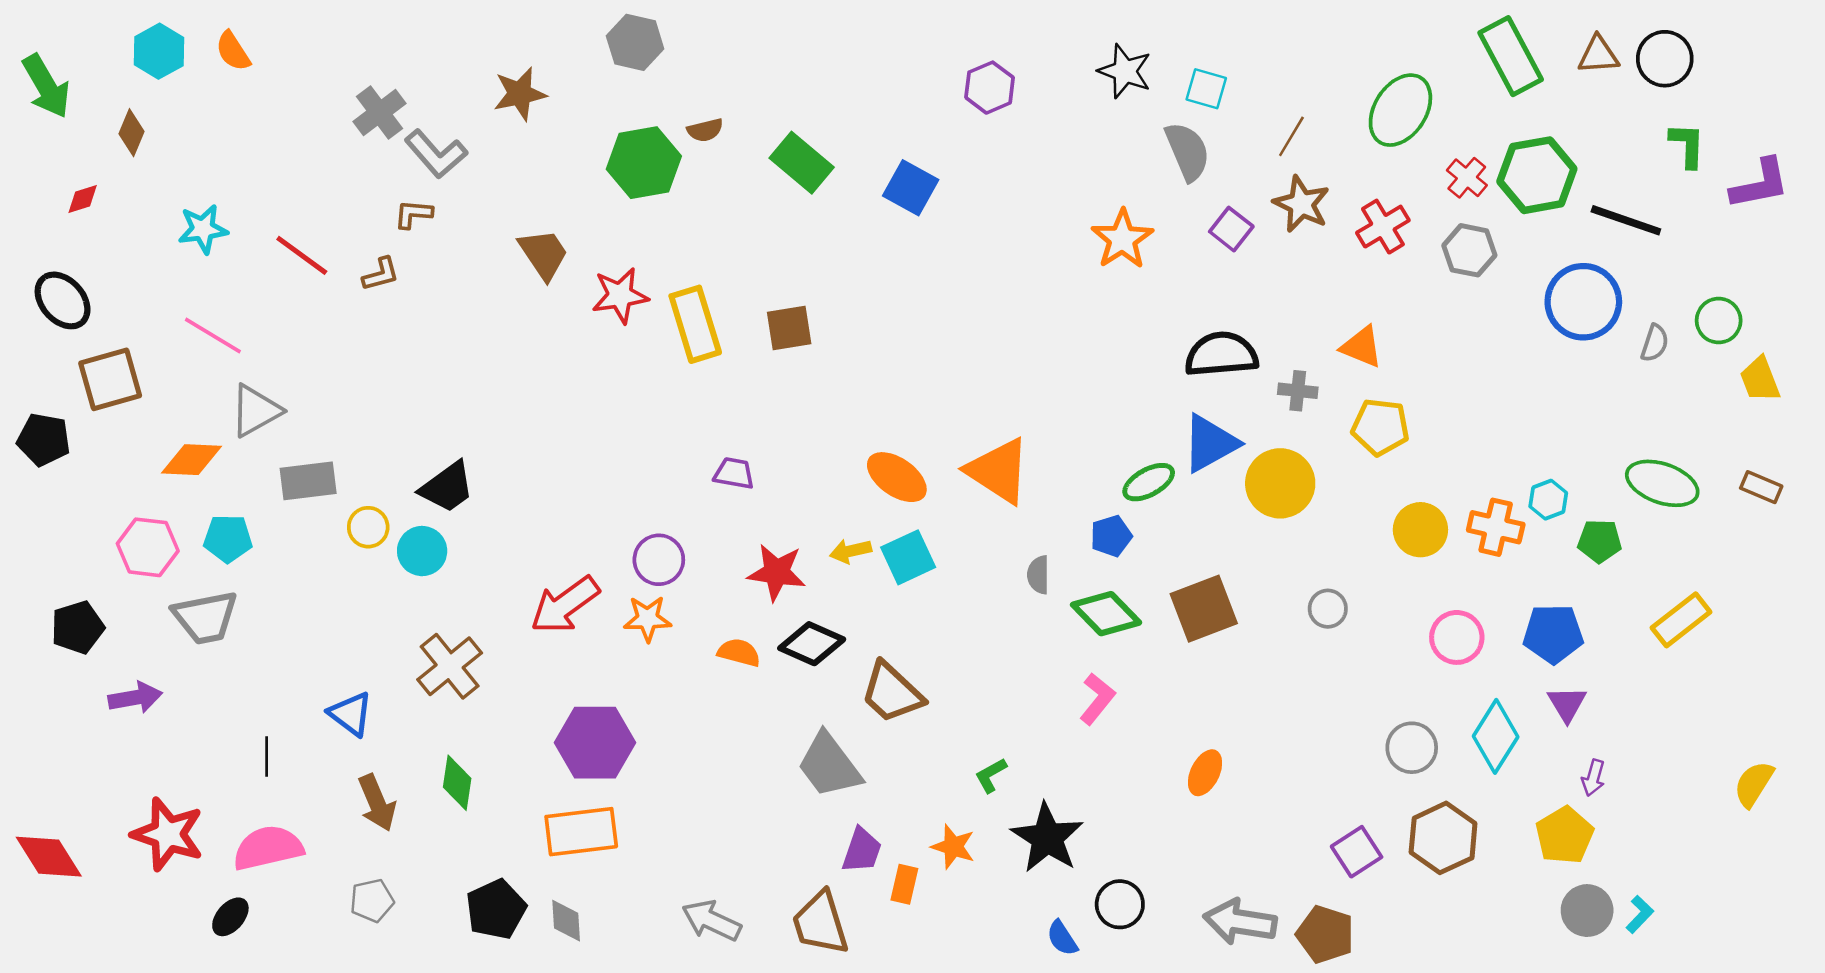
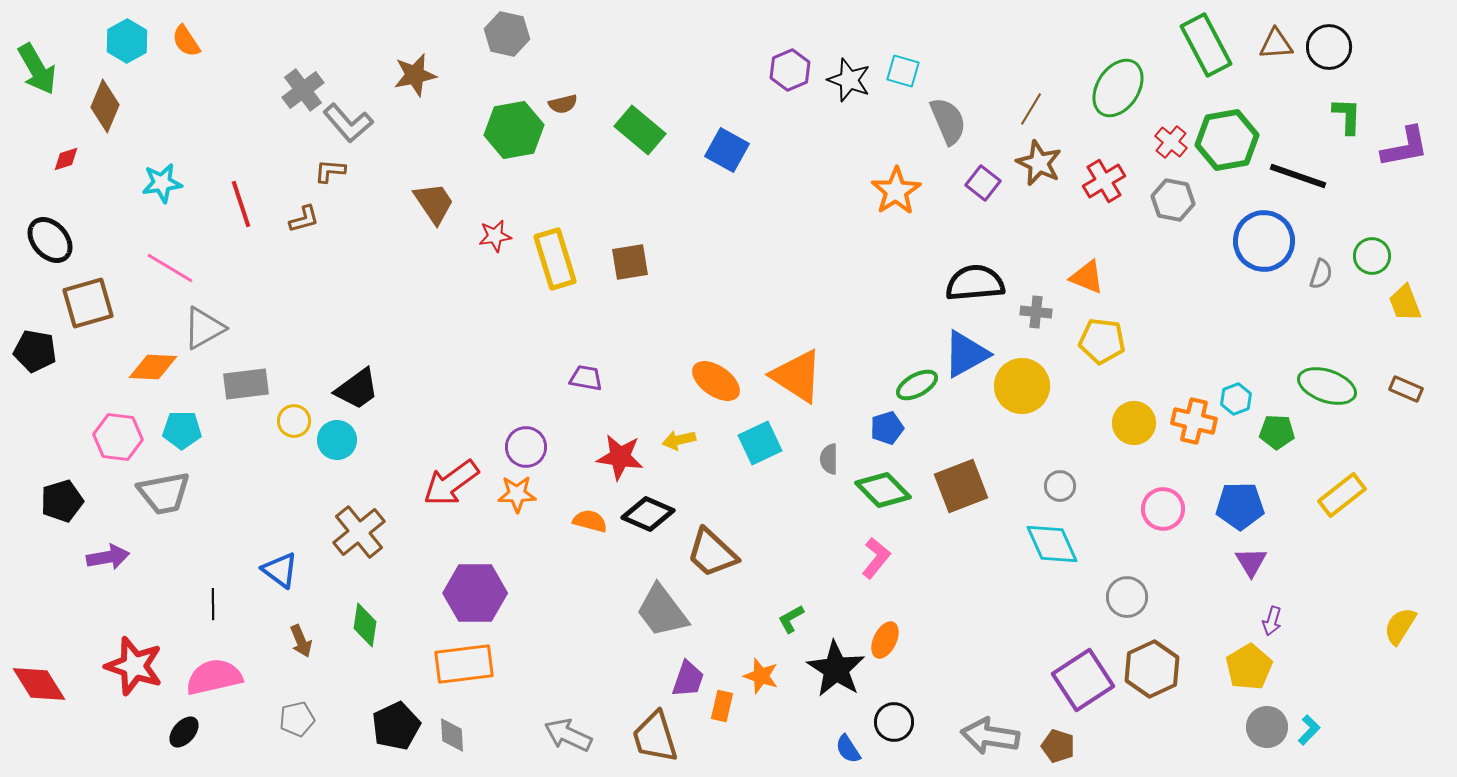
black star: (1125, 71) -> (849, 80), moved
cyan square: (1206, 89) -> (903, 71), moved
brown diamond: (131, 133) -> (105, 106), size x1.4
red line: (302, 255) -> (241, 204), turned 36
red star: (620, 295) -> (495, 236), size x0.7
cyan square: (908, 557) -> (760, 443), moved
cyan diamond: (1496, 736) -> (1052, 544), moved, turned -56
orange ellipse: (1205, 773) -> (885, 640), moved
brown arrow: (377, 803) -> (301, 641), size x0.7
purple square: (1357, 852) -> (1083, 680), size x1.5
brown pentagon: (1325, 934) -> (1058, 746), size x0.7

